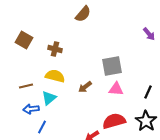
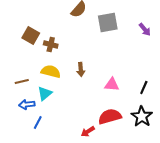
brown square: (24, 40) -> (31, 35), moved
gray square: (112, 66) -> (108, 22), moved
brown arrow: (85, 87) -> (81, 69), moved, turned -56

